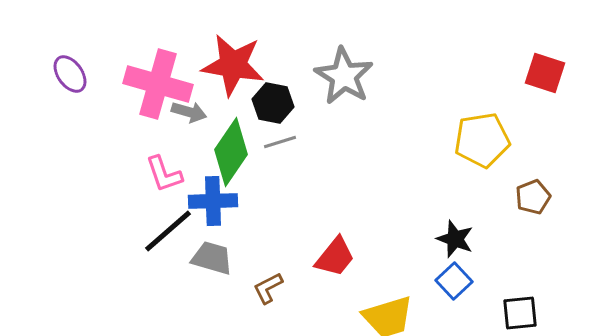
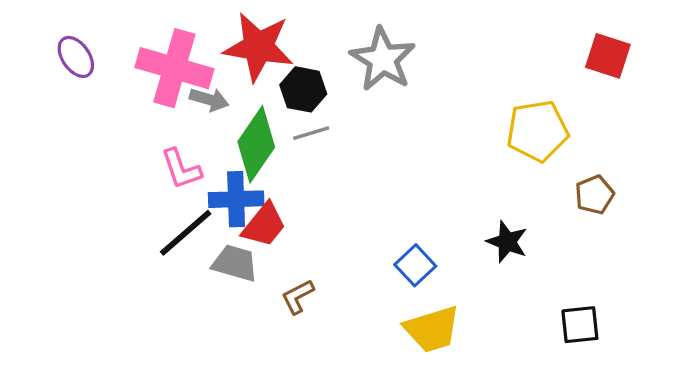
red trapezoid: (335, 257) -> (264, 225), moved
blue square: (454, 281) -> (415, 265), moved

